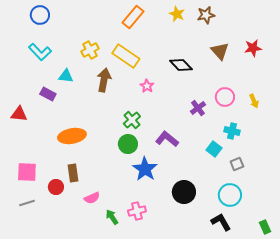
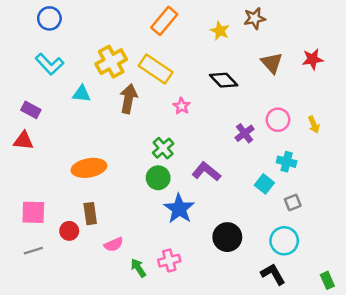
yellow star: (177, 14) -> (220, 31), moved
yellow cross: (90, 50) -> (111, 62), size x1.4
purple rectangle: (48, 94) -> (31, 110), moved

